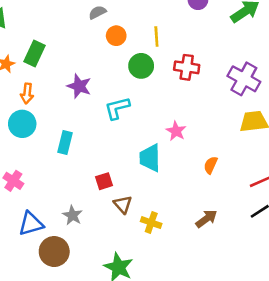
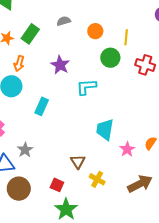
gray semicircle: (97, 12) -> (64, 21), moved
pink star: (176, 131) -> (127, 149), moved
red square: (104, 181) -> (57, 185), moved, turned 32
gray star: (72, 215) -> (25, 150), moved
brown arrow: (206, 219) -> (140, 184), size x1.4

